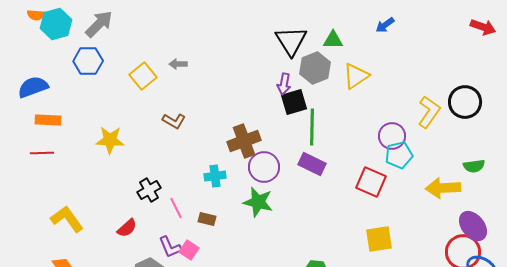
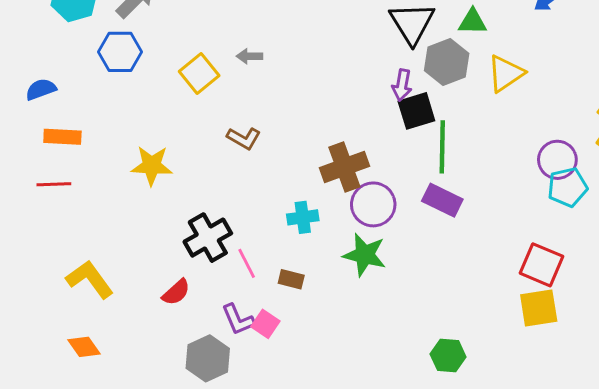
blue semicircle: (33, 87) -> (41, 89), size x0.7
red square: (371, 182) -> (542, 265), moved
black cross: (149, 190) -> (208, 238), size x1.4

